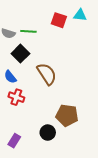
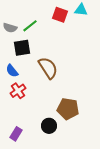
green line: (28, 31) -> (30, 26), turned -42
black square: (20, 54) -> (22, 48), turned 36
red cross: (16, 97) -> (18, 91), turned 35

